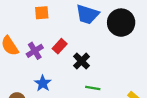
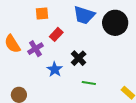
red rectangle: (60, 46) -> (56, 34), moved
blue star: (43, 83) -> (55, 69), moved

